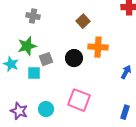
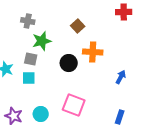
green star: (27, 46) -> (42, 41), moved
gray square: (46, 59) -> (31, 59), moved, turned 32

